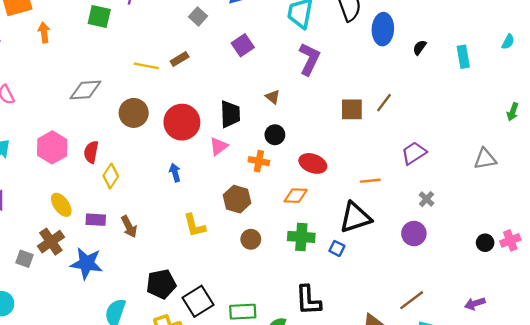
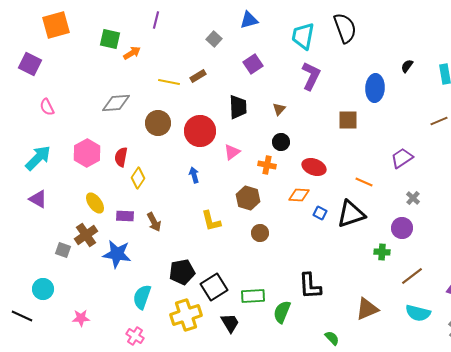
green square: (99, 16) -> (110, 39), moved
blue ellipse: (383, 29) -> (375, 88), moved
orange arrow: (44, 33) -> (132, 53), moved, turned 66
brown triangle: (273, 97) -> (279, 109), turned 32
brown line: (384, 103) -> (439, 121), moved, turned 30
black trapezoid: (230, 114) -> (238, 107), moved
orange line: (370, 181) -> (364, 182), turned 30
green cross: (301, 237) -> (382, 252), moved, size x0.7
blue square: (337, 248) -> (320, 213), moved
brown line: (412, 300) -> (412, 276), moved

